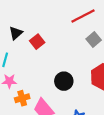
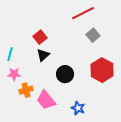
black triangle: (16, 33) -> (43, 55), moved

